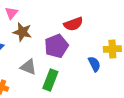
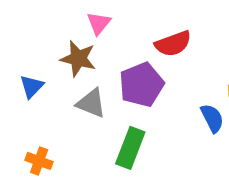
pink triangle: (11, 13) -> (99, 23), moved
gray triangle: (28, 67) -> (91, 103), moved

